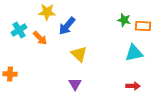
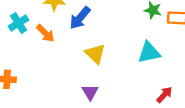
cyan triangle: (134, 53) -> (149, 52), moved
red arrow: (133, 86) -> (164, 95), turned -48

